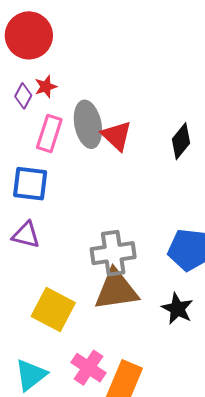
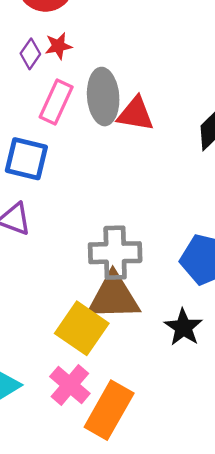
red triangle: (117, 136) -> (136, 114), turned -40
yellow square: (53, 310) -> (82, 328), moved

